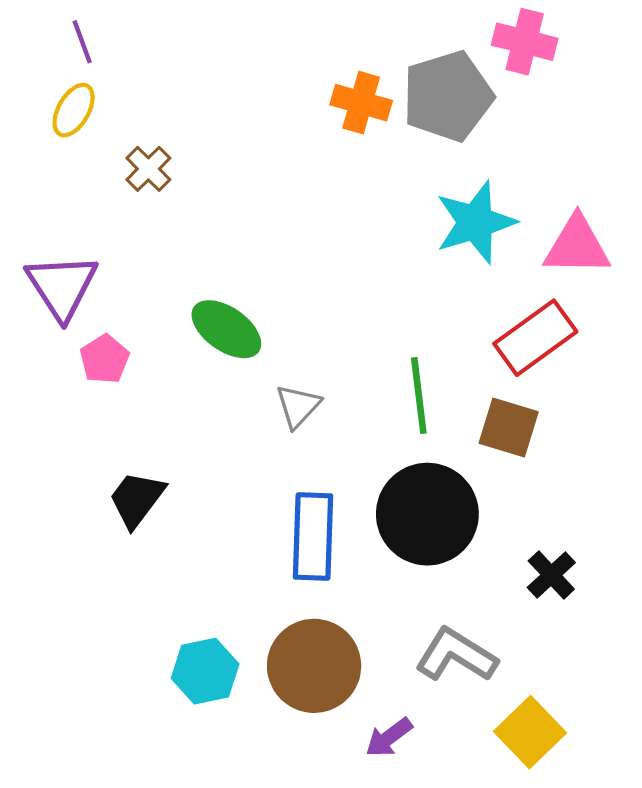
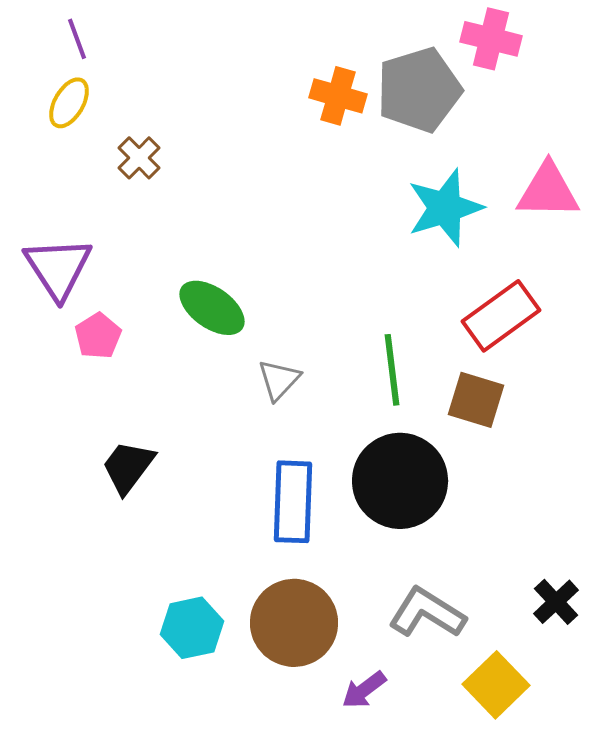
pink triangle: (577, 246) -> (548, 191), moved
black cross: (551, 575) -> (556, 602), moved

